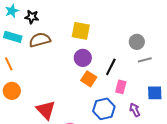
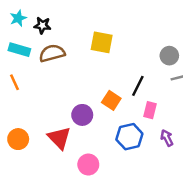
purple circle: (83, 58) -> (82, 115), moved
orange circle: (12, 91) -> (18, 139), moved

